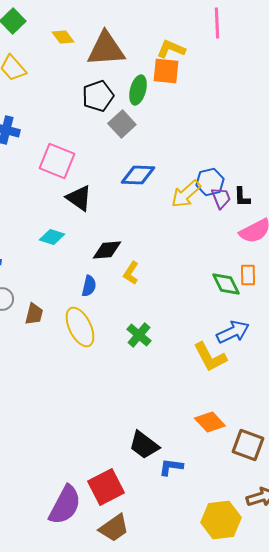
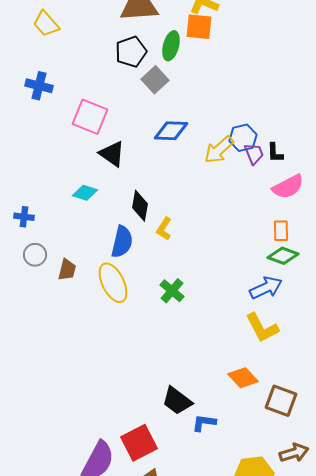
black diamond: (107, 250) -> (140, 206), turned -76
green diamond: (226, 284) -> (283, 256), moved, turned -44
blue semicircle: (89, 286) -> (122, 242), size x1.5
yellow L-shape: (210, 357) -> (262, 328), moved

